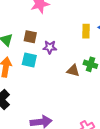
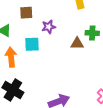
brown square: (30, 37) -> (26, 13), moved

